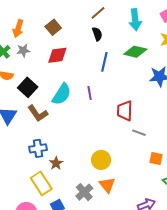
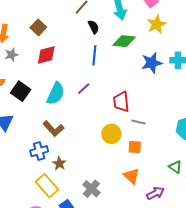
black semicircle: (97, 34) -> (93, 27), moved
purple line: (90, 93) -> (84, 89), turned 64
brown L-shape: (38, 113) -> (53, 129), moved
orange square: (156, 159) -> (135, 147), moved
yellow circle: (101, 160) -> (111, 134), moved
orange triangle: (107, 185) -> (132, 176), moved

